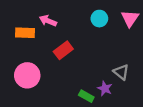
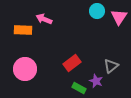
cyan circle: (99, 19) -> (97, 11), moved
red rectangle: (63, 50) -> (72, 63), moved
gray triangle: (121, 72) -> (111, 66), turned 42

